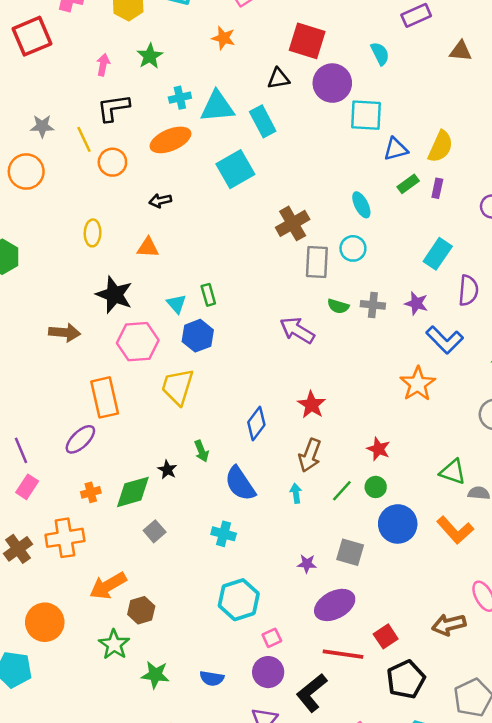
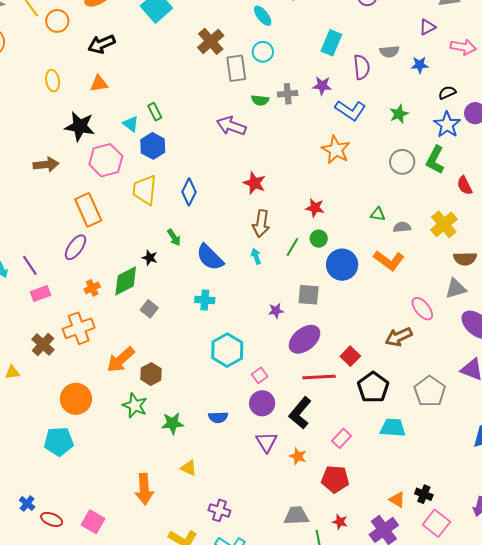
black arrow: (160, 201) -> (102, 44), size x1.5
blue diamond: (256, 424) -> (189, 192), moved
green triangle: (453, 472) -> (378, 214), size x0.7
pink rectangle: (27, 487) -> (40, 294), turned 48

